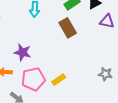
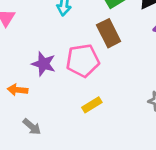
pink pentagon: (33, 79) -> (83, 61), moved

